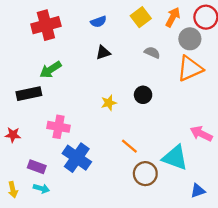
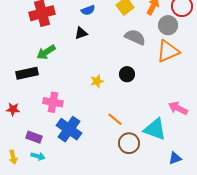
black triangle: (103, 53) -> (81, 33), moved
gray semicircle: (152, 53) -> (135, 37), size x1.5

